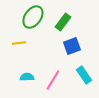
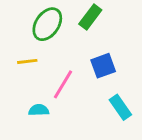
green rectangle: (63, 22) -> (90, 17), moved
pink line: (53, 80) -> (63, 84), moved

